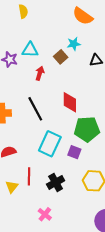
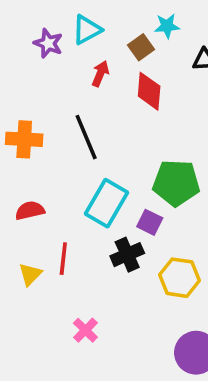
cyan triangle: (30, 50) -> (87, 30), turned -36
red diamond: (70, 102) -> (149, 91), moved
black cross: (56, 182) -> (127, 255), moved

